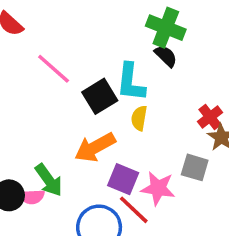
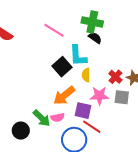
pink line: (54, 69) -> (54, 30), moved
red cross: (210, 117) -> (115, 77), moved
pink star: (158, 188) -> (99, 96), moved
pink semicircle: (32, 197) -> (58, 117), moved

